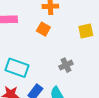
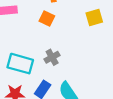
gray cross: (66, 65) -> (52, 57), moved

